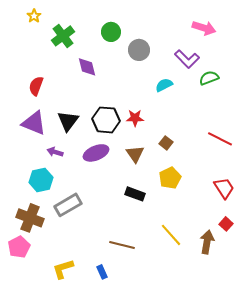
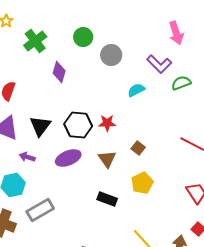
pink arrow: (204, 28) -> (176, 33), turned 55
purple diamond: (87, 67) -> (59, 72), turned 30

